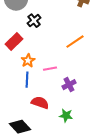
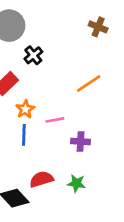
purple cross: (69, 85) -> (81, 142), turned 32
red semicircle: (40, 103) -> (41, 179), moved, turned -36

